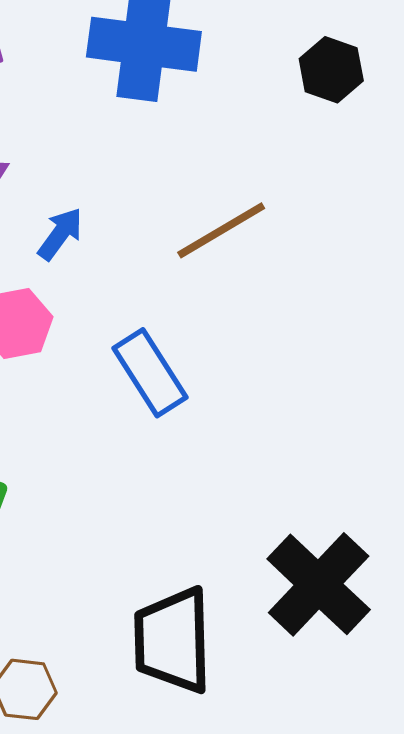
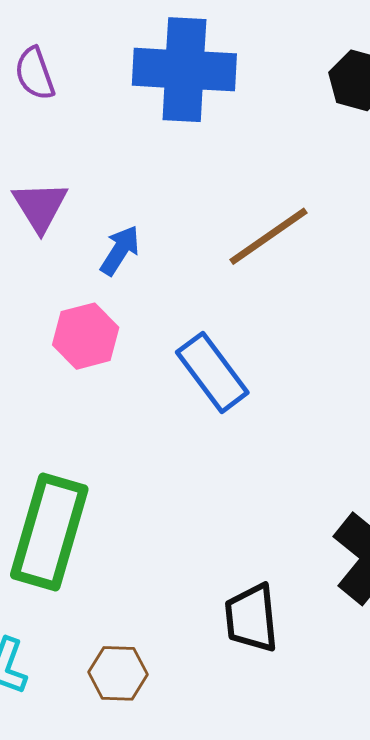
black trapezoid: (173, 640) -> (251, 618), size x0.7

